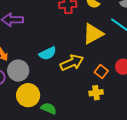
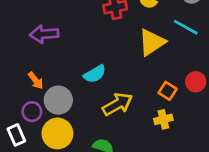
yellow arrow: (72, 63) -> (117, 104), moved
yellow circle: (28, 95) -> (57, 133), moved

